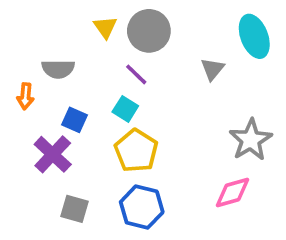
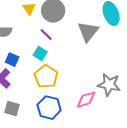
gray triangle: (212, 69) -> (88, 32), size x1.6
gray star: (251, 140) -> (109, 85), moved, turned -30
pink diamond: (232, 192) -> (86, 100), moved

